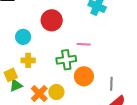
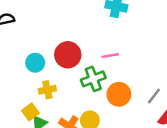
red circle: (52, 20) -> (68, 55), moved
gray line: (111, 84) -> (154, 96), turned 48

